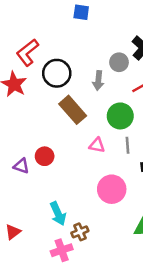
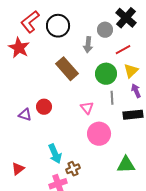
black circle: (57, 73) -> (58, 26), moved
pink triangle: (97, 145) -> (87, 108), moved, turned 40

